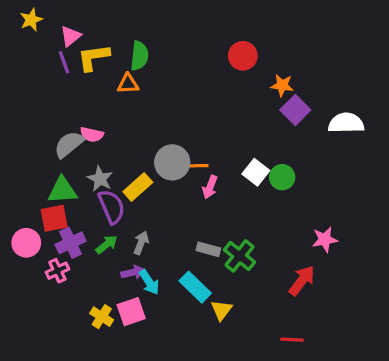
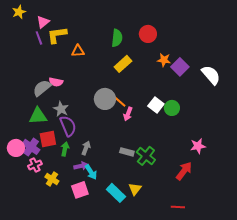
green semicircle: (139, 56) -> (117, 38), moved
orange star: (282, 85) -> (164, 60), moved
white semicircle: (346, 123) -> (211, 75), turned 50
orange line: (195, 166) -> (119, 101), turned 42
yellow rectangle: (138, 187) -> (123, 64), moved
red square: (54, 218) -> (48, 139), moved
purple cross: (71, 243) -> (31, 147), moved, turned -30
green arrow: (107, 244) -> (65, 149), turned -40
cyan rectangle: (195, 287) -> (116, 193), moved
yellow cross: (102, 317) -> (52, 179), moved

